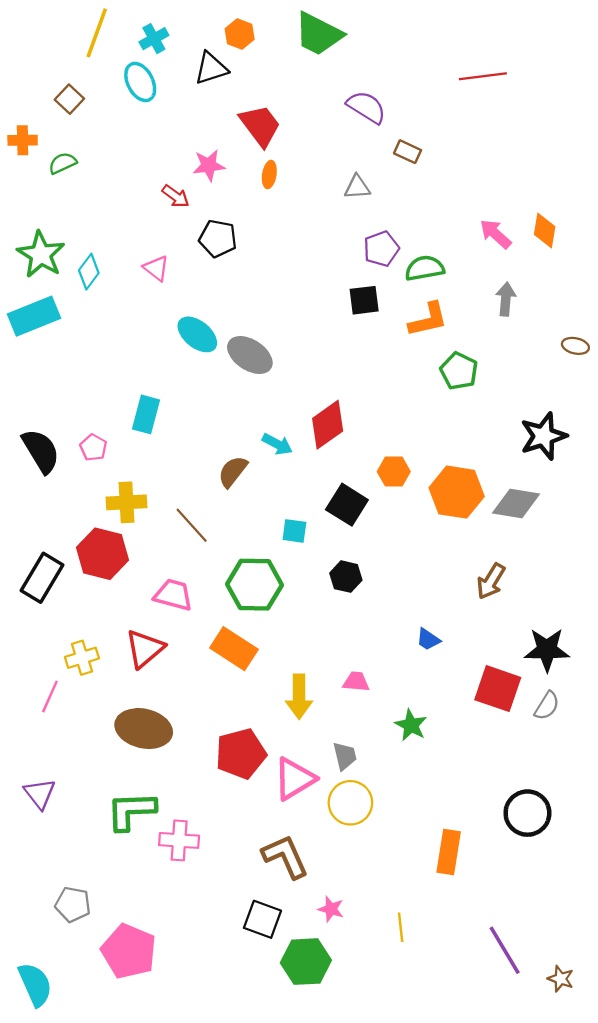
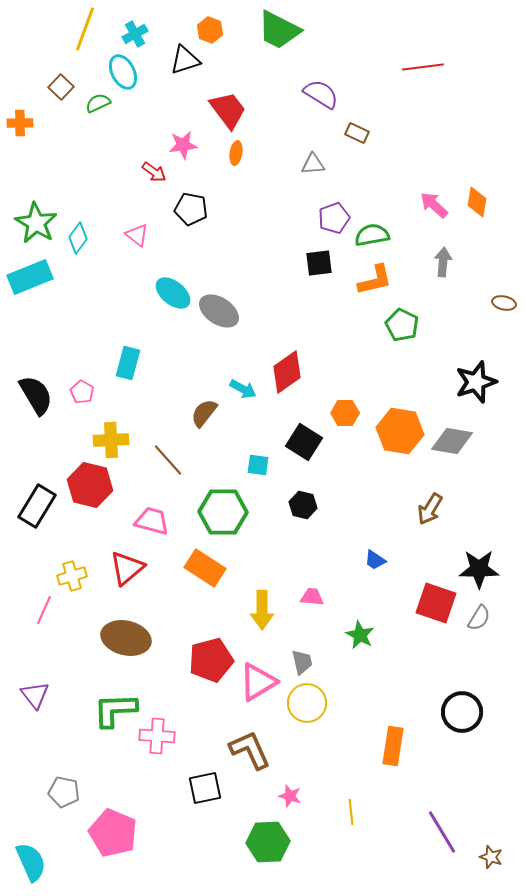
green semicircle: (63, 163) -> (98, 103), moved
black square: (262, 919) -> (205, 788), moved, turned -32

